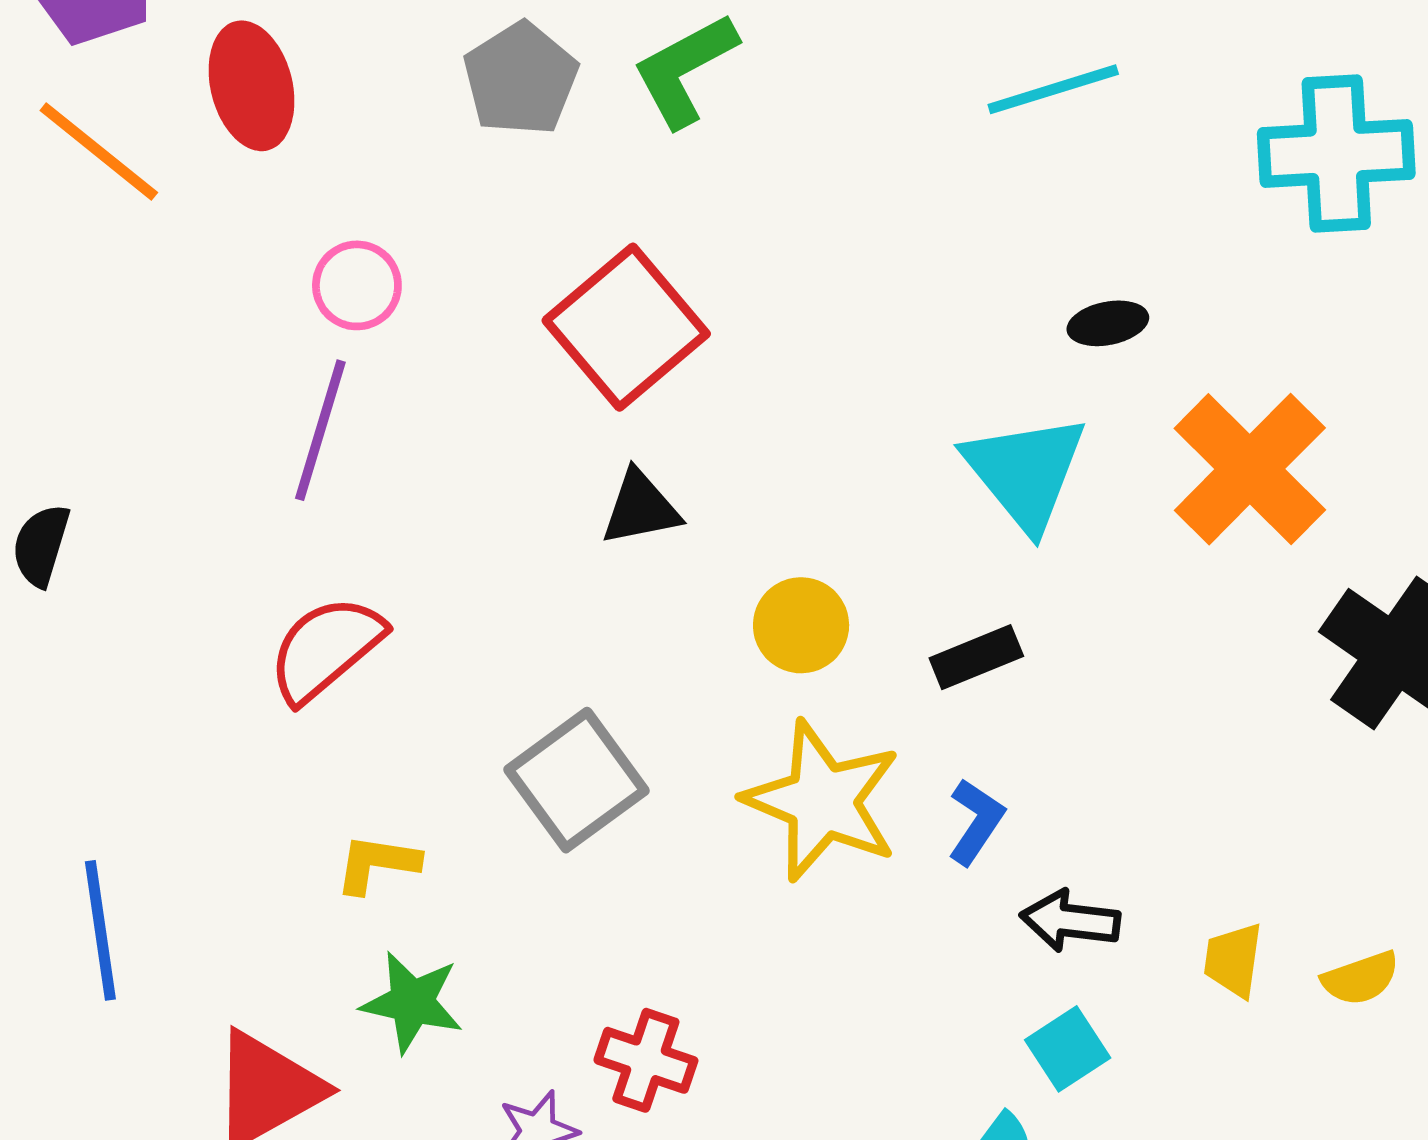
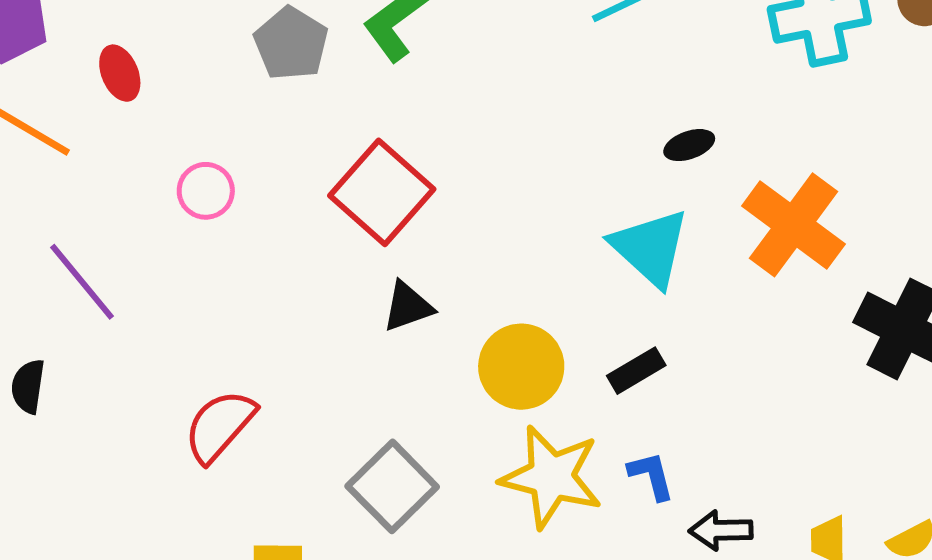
red ellipse: (252, 86) -> (120, 73), size x0.7
purple line: (320, 430) -> (82, 282), moved, turned -48
yellow circle: (801, 625) -> (521, 367), size x1.4
blue L-shape: (976, 822) -> (651, 476), turned -40

